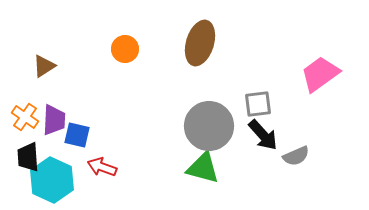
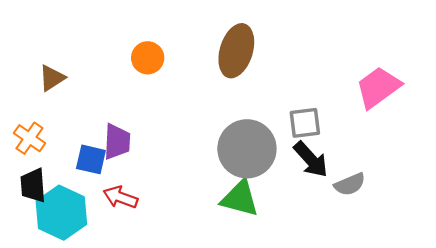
purple trapezoid: (54, 120) -> (117, 142), moved

